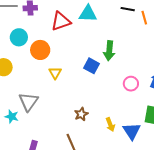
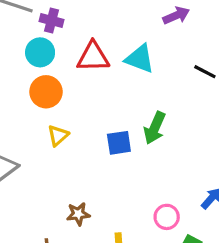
cyan circle: (19, 37) -> (40, 52), moved
blue square: (91, 66) -> (119, 143), turned 35
pink circle: (131, 84) -> (167, 217), moved

